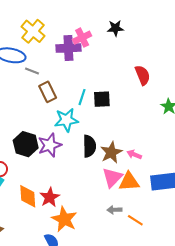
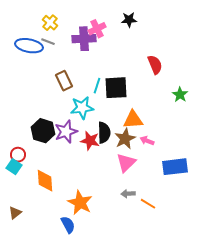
yellow cross: (33, 31) -> (50, 23), size x0.7
gray line: (32, 71) -> (48, 42), moved
black square: (102, 99) -> (116, 88), size x1.4
orange triangle: (129, 182) -> (133, 120), moved
red star: (50, 197) -> (90, 141), moved, turned -30

